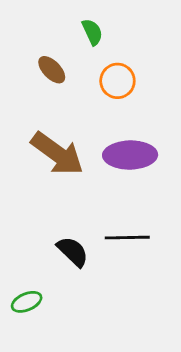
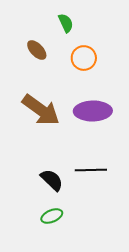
green ellipse: (27, 302) -> (52, 216), moved

